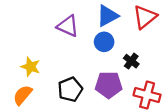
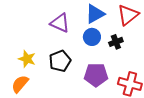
black cross: (131, 61) -> (116, 42), moved, turned 32
black pentagon: (70, 89) -> (60, 61), moved

